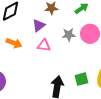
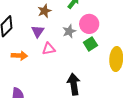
green square: (82, 79) -> (90, 44), moved

